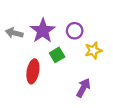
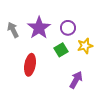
gray arrow: (14, 33) -> (13, 30), turned 49
green square: (57, 55) -> (61, 50), moved

